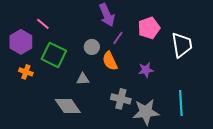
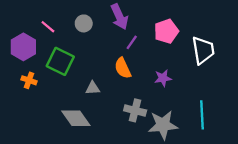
gray circle: (92, 47) -> (84, 23), moved

